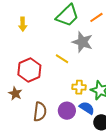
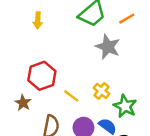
yellow line: (62, 59) -> (71, 96), moved
yellow cross: (79, 87) -> (101, 91), moved, turned 32

